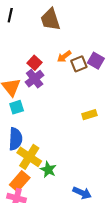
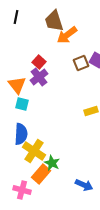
orange arrow: (64, 56) -> (67, 35), moved, size x1.5
cyan square: (17, 107) -> (22, 104), turned 32
orange rectangle: (20, 181) -> (41, 174), moved

